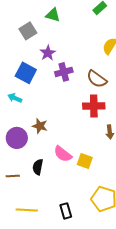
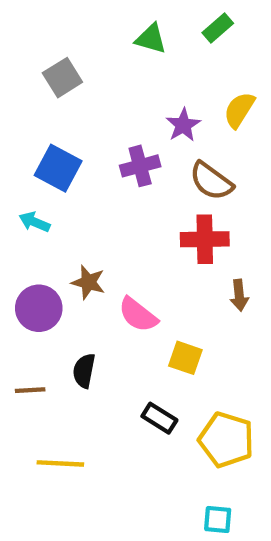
green triangle: (53, 15) -> (151, 39), moved
purple star: (48, 53) -> (183, 125), moved
pink semicircle: (63, 154) -> (138, 315), moved
black rectangle: (66, 211) -> (159, 418), moved, turned -42

